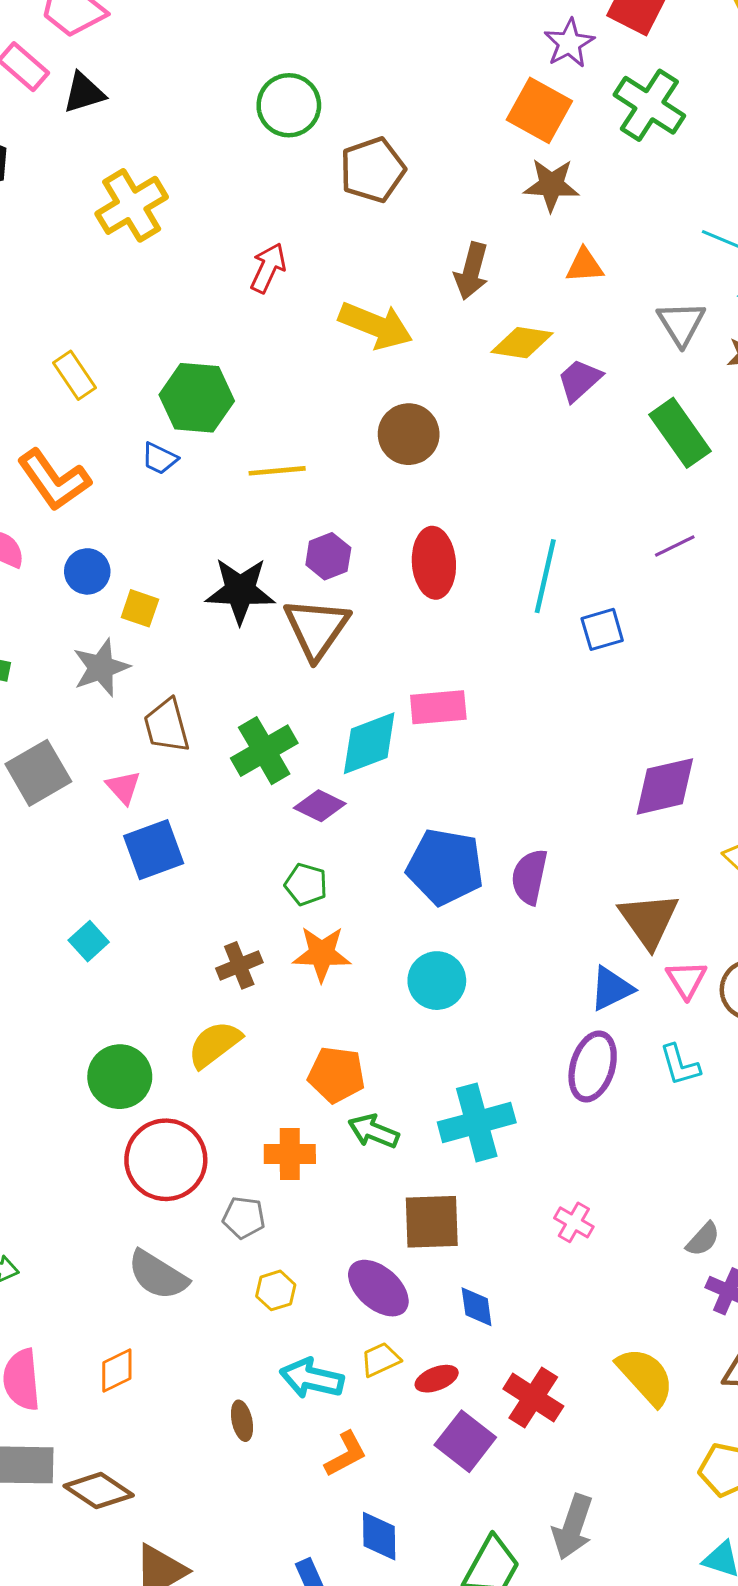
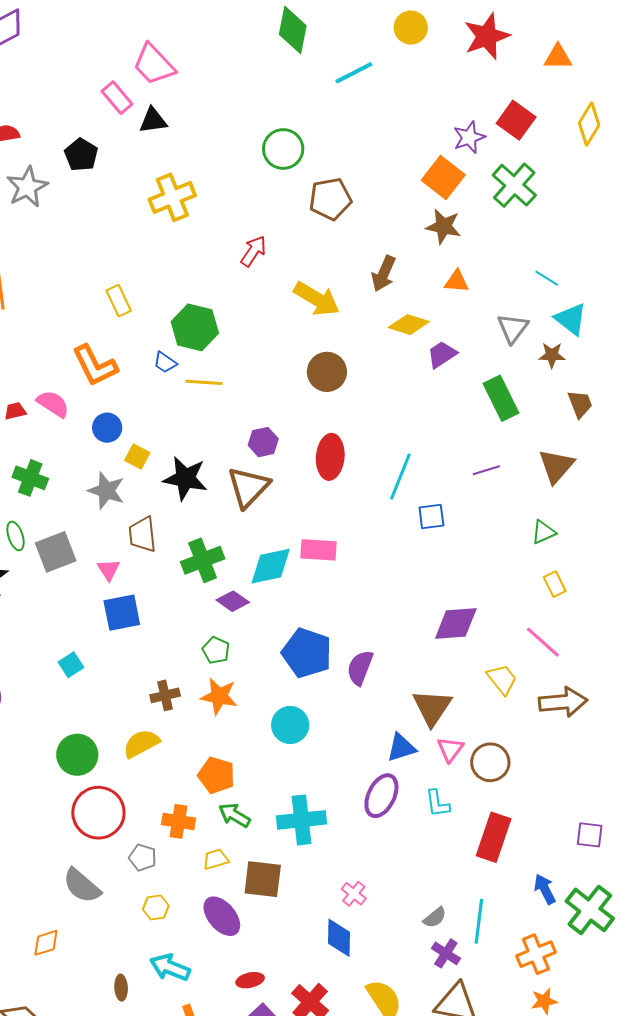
yellow line: (277, 471) -> (204, 382), moved
black star: (240, 591) -> (185, 478), moved
gray star: (101, 668) -> (106, 491), turned 30
blue diamond: (477, 1307) -> (339, 938), moved, size x1.4
yellow trapezoid: (380, 1360) -> (216, 859), moved

